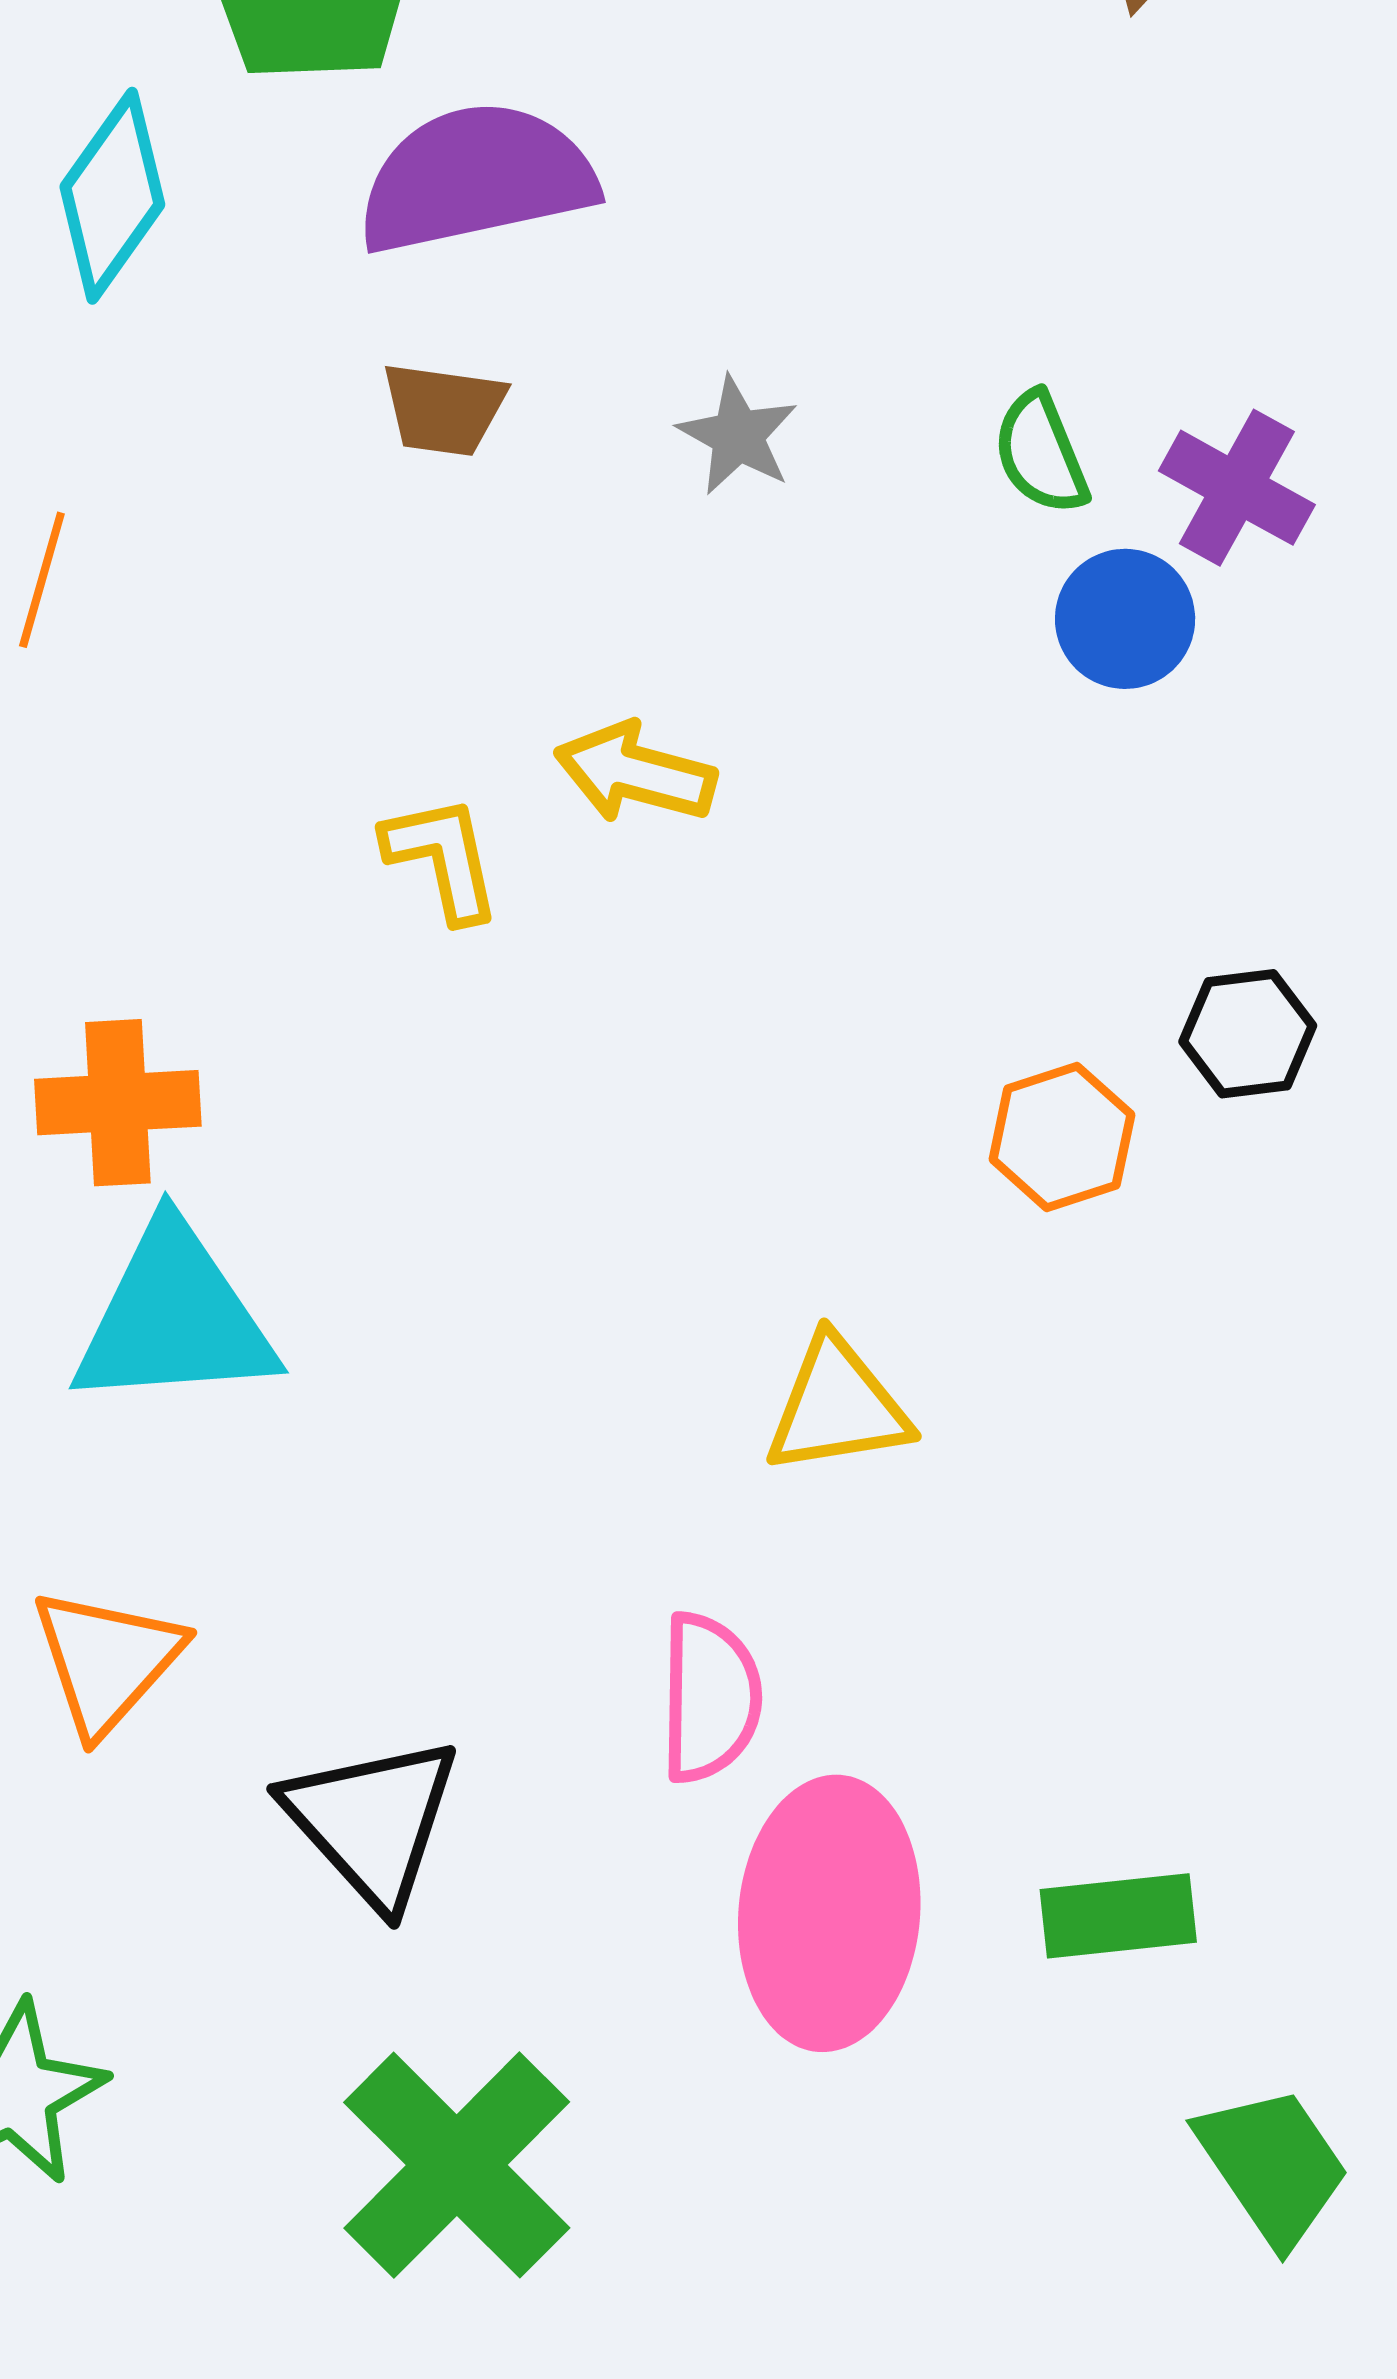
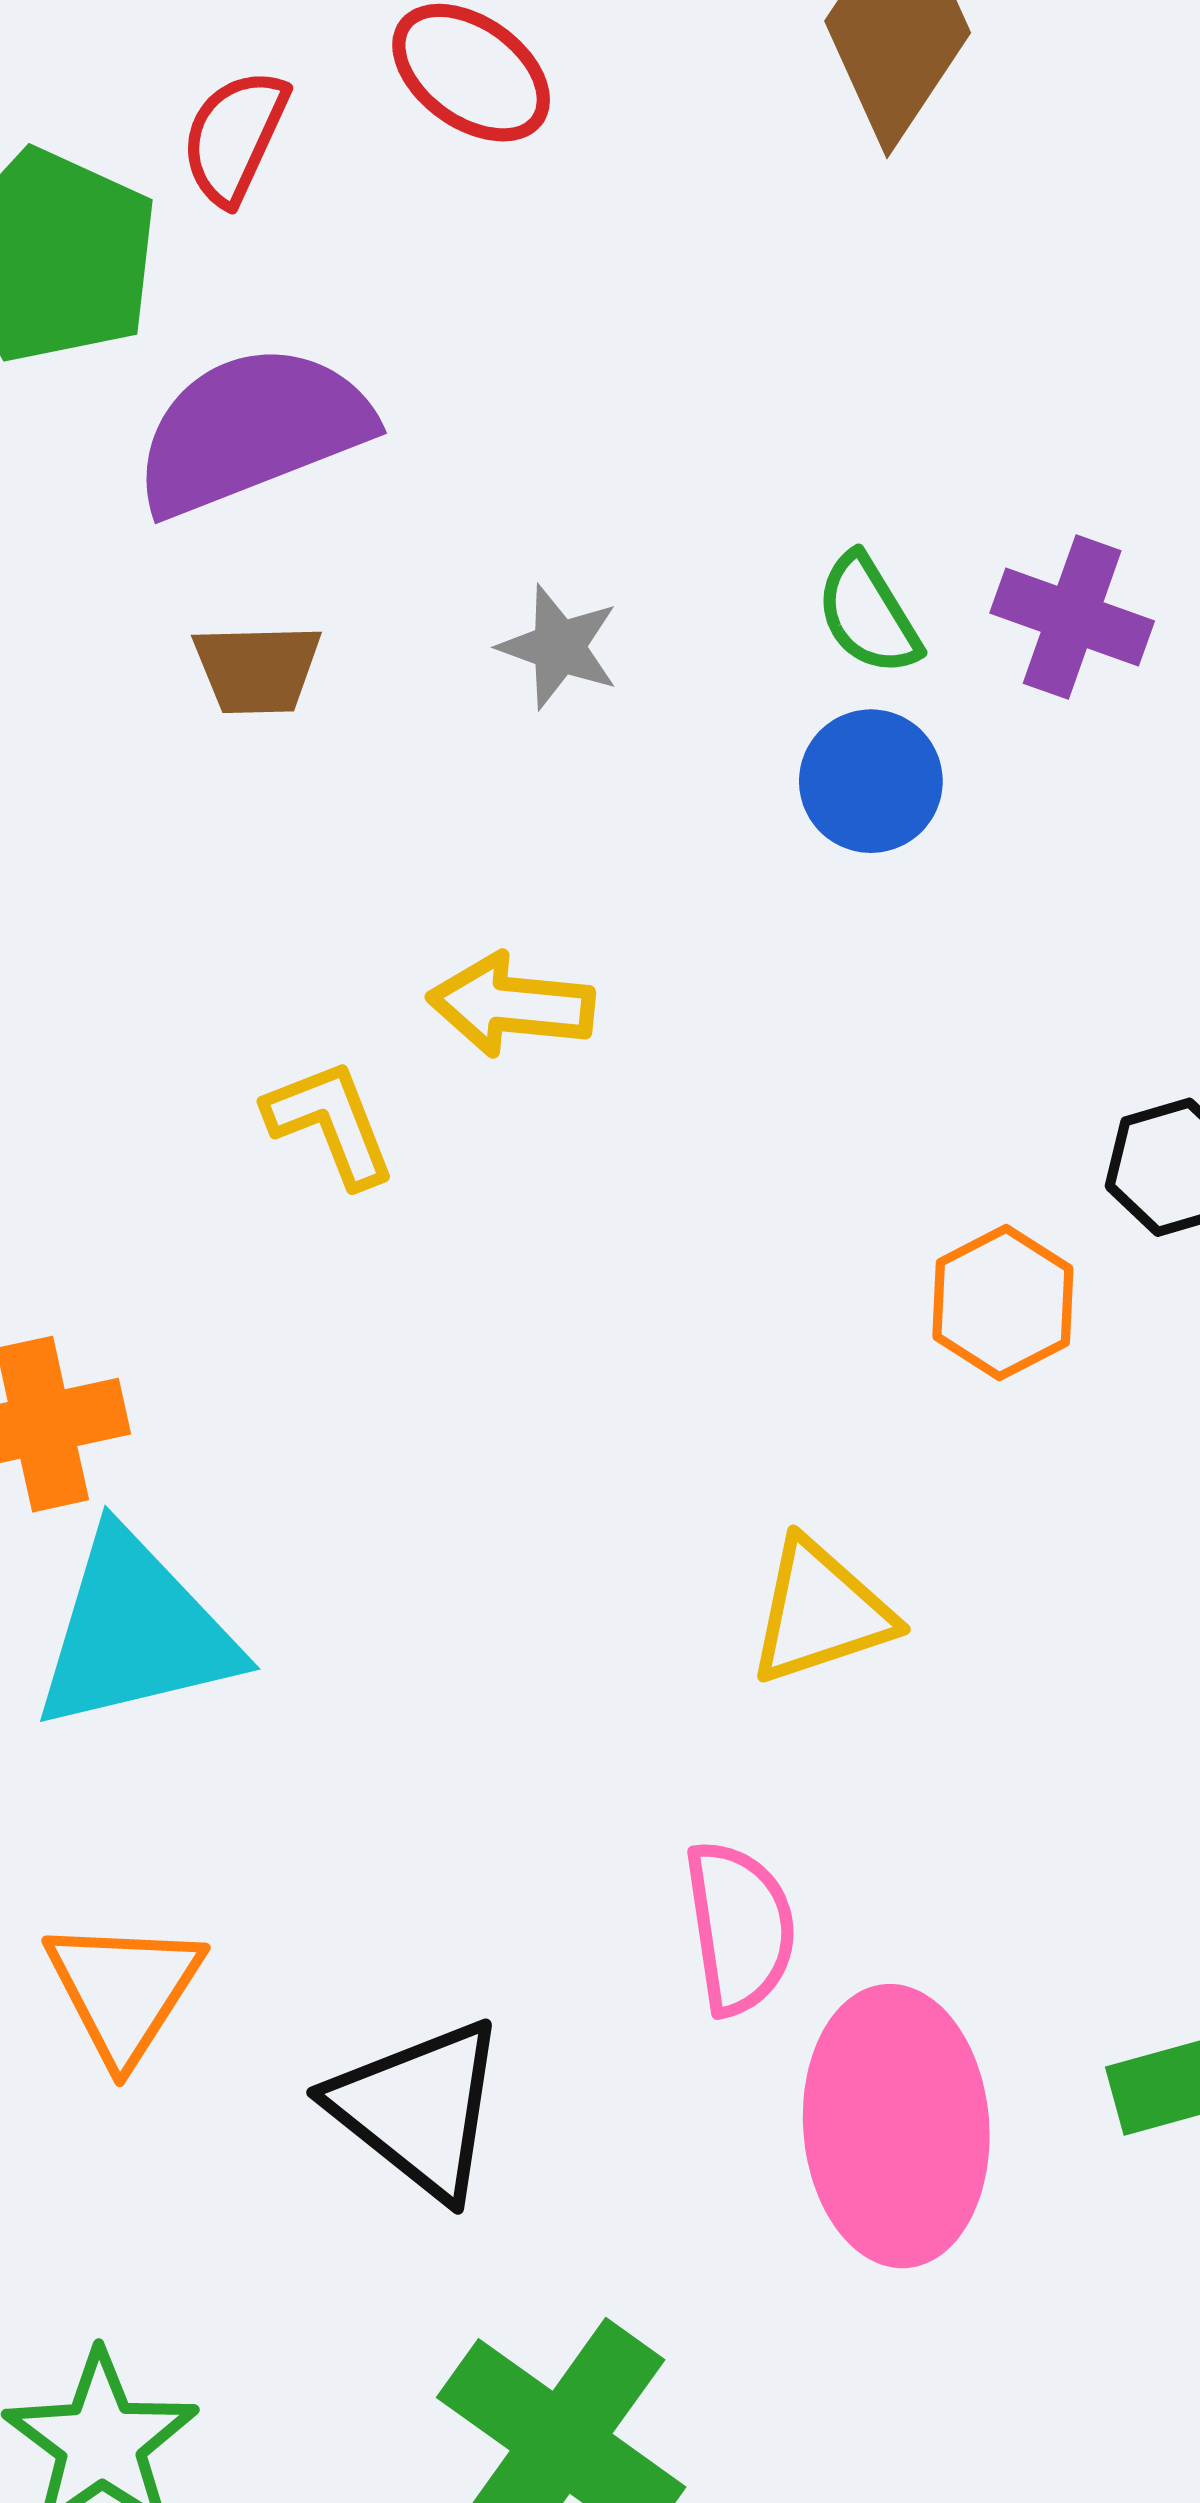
blue circle: (1125, 619) -> (871, 781), moved

